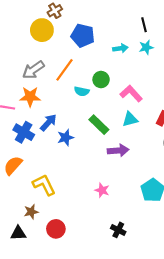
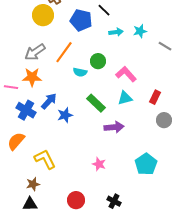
black line: (144, 25) -> (104, 10), moved, turned -32
red circle: (56, 229) -> (76, 200), moved
black triangle: (18, 233) -> (30, 204), moved

